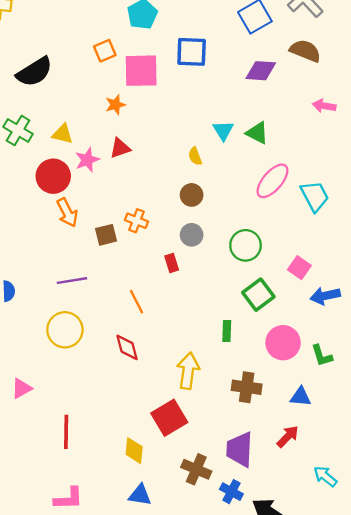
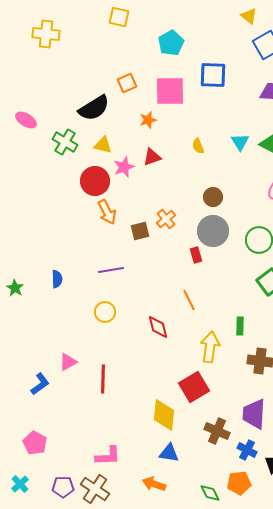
orange square: (105, 51) -> (127, 83), moved
black semicircle: (34, 72) -> (94, 108), moved
yellow semicircle: (195, 156) -> (198, 146), moved
orange cross: (136, 221) -> (166, 219), turned 30
gray circle: (192, 235) -> (213, 231), size x1.6
orange line: (136, 302) -> (189, 300), moved
yellow circle: (65, 330) -> (105, 312), size x0.7
green rectangle: (227, 331) -> (240, 326), moved
red line: (66, 432) -> (103, 379), moved
yellow diamond: (134, 451) -> (164, 415), size x1.4

